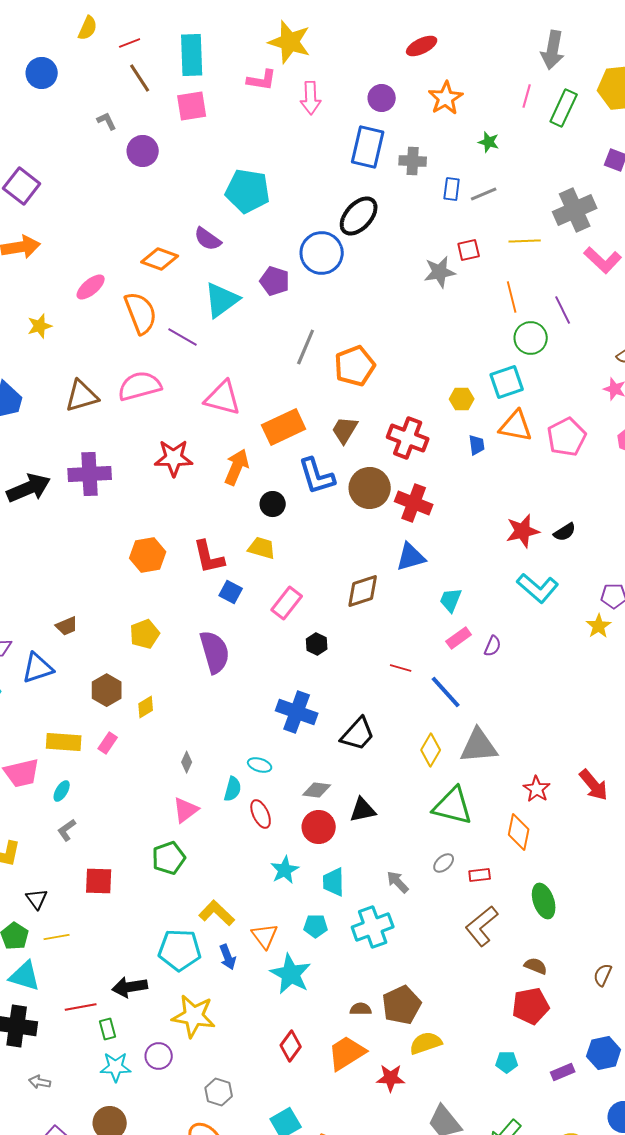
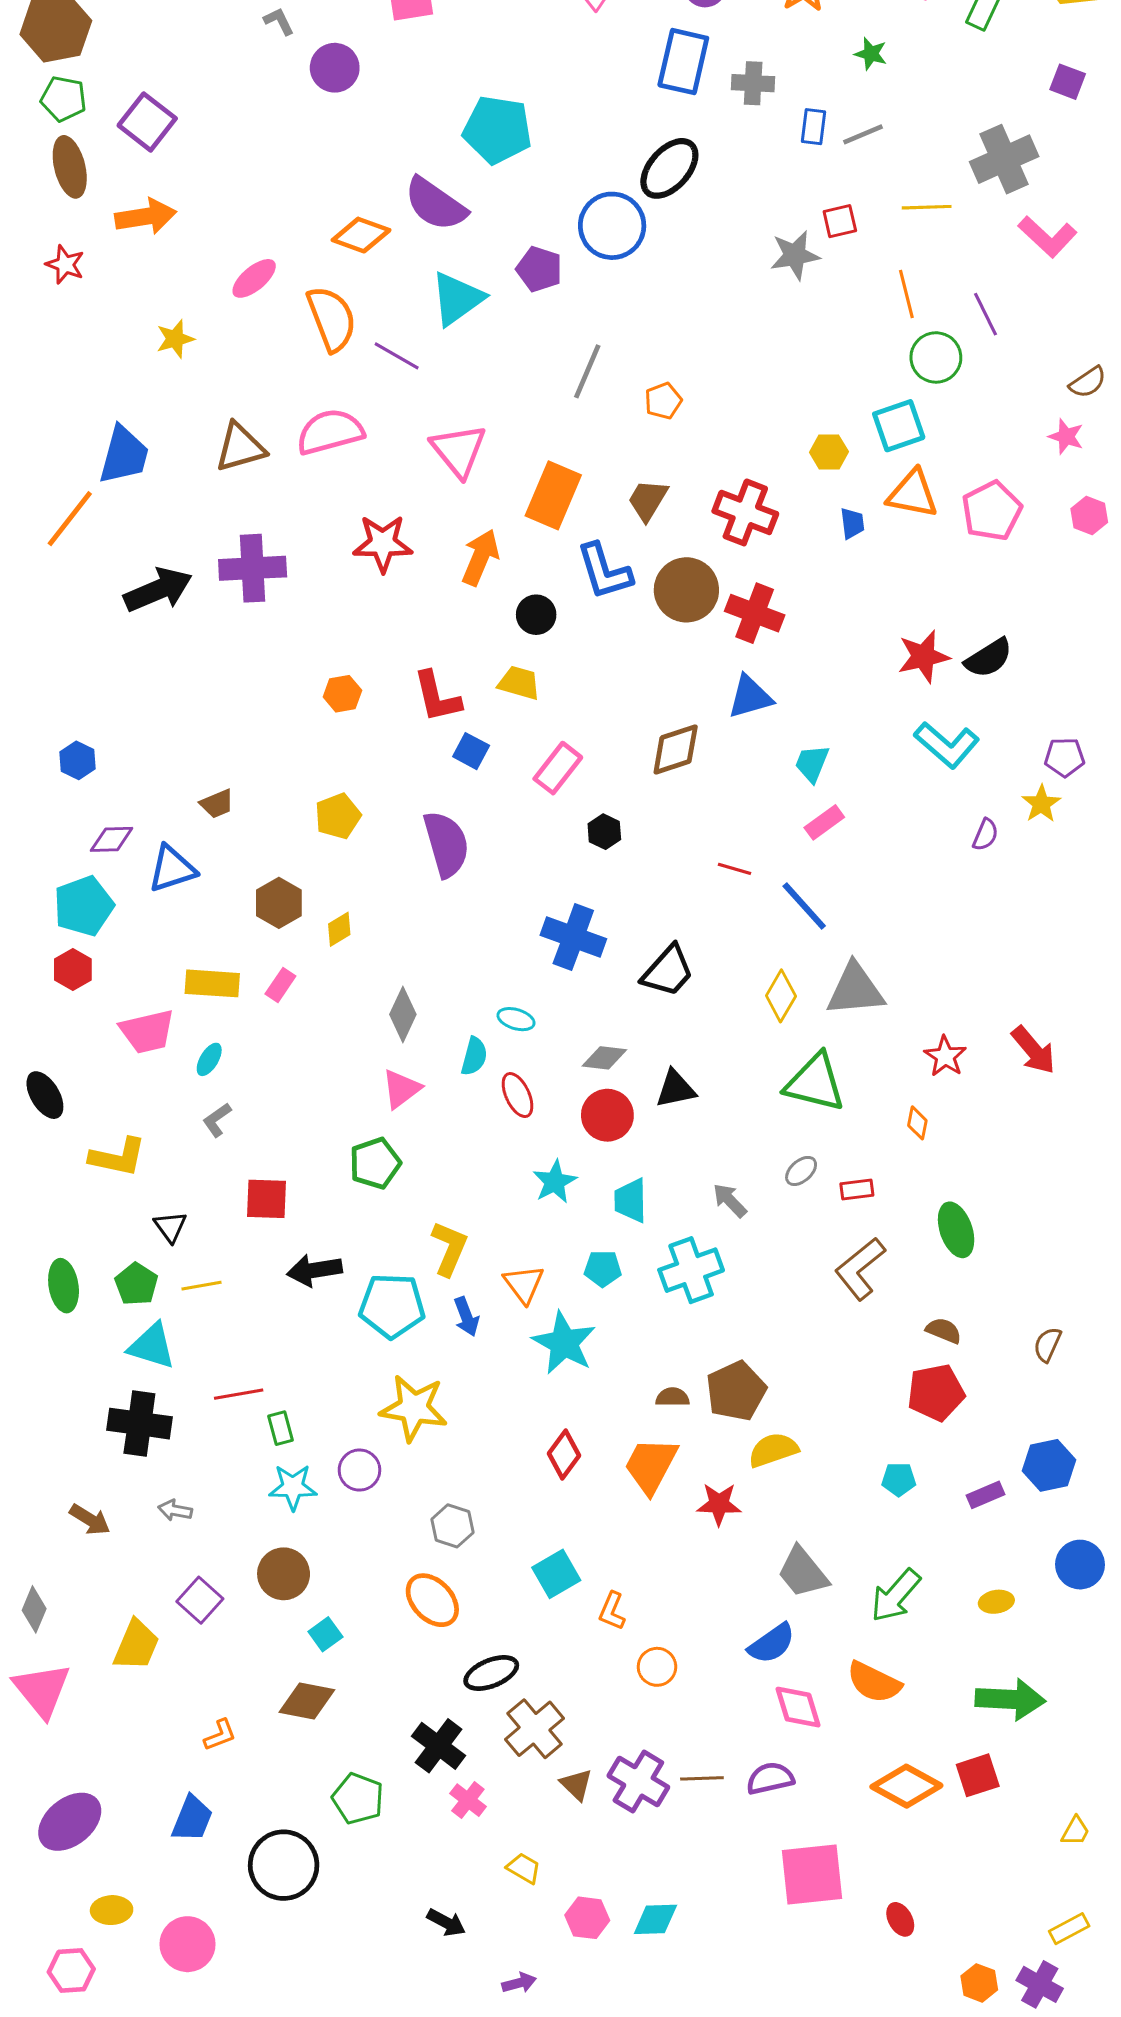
purple semicircle: (208, 239) -> (435, 204), size x1.5
orange pentagon: (355, 366) -> (663, 401), size x0.6
pink triangle: (223, 398) -> (459, 450), turned 36
orange rectangle: (284, 427) -> (553, 495), turned -42
black semicircle: (565, 532) -> (989, 658), size x1.4
orange hexagon: (148, 555) -> (342, 694), size x0.7
purple semicircle: (493, 646) -> (985, 835), moved
gray diamond: (187, 762) -> (403, 1014), size x1.6
orange diamond: (519, 832) -> (917, 1123), size x0.6
yellow L-shape: (217, 913) -> (449, 1248), turned 69
black arrow: (130, 987) -> (315, 1270), moved
orange trapezoid: (347, 1053) -> (651, 1465), turned -30

